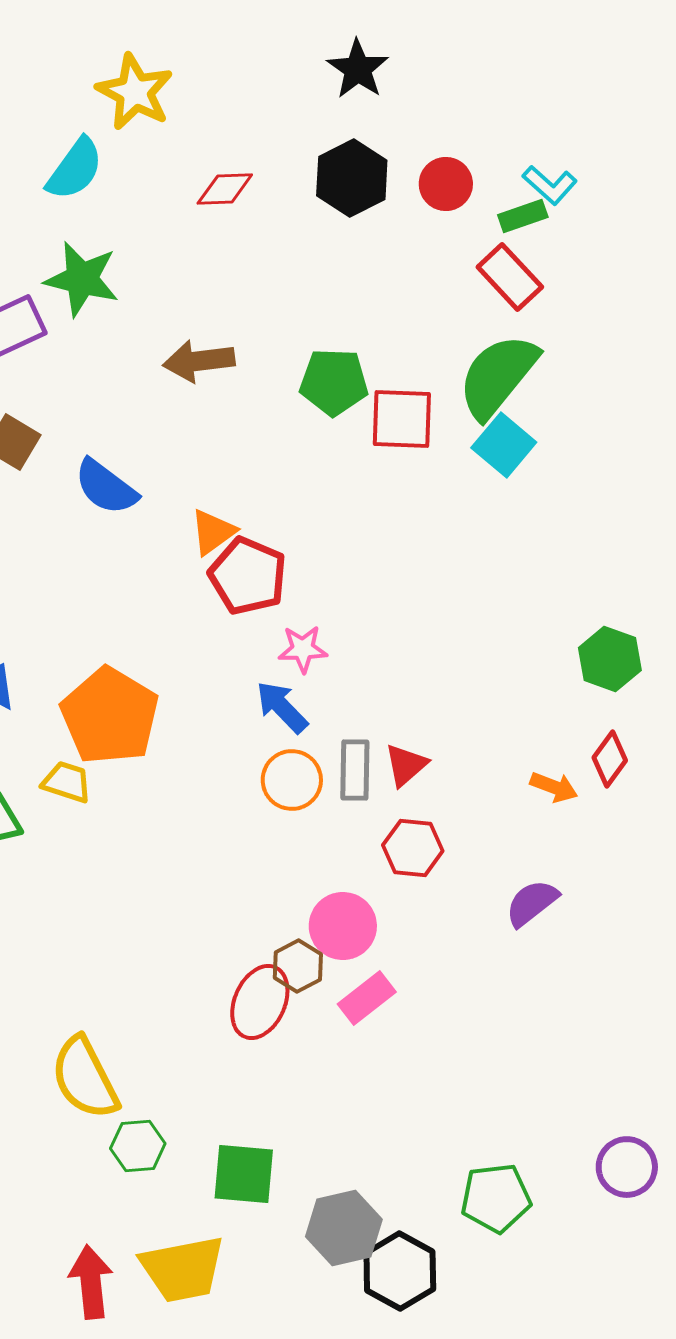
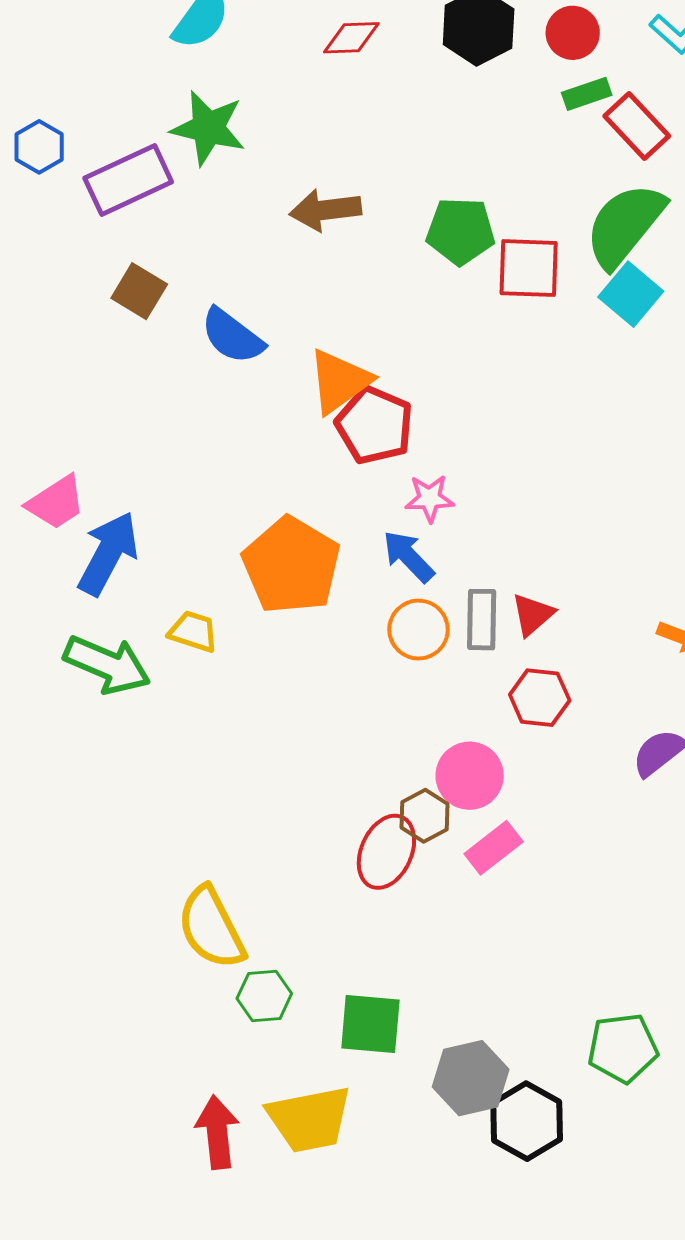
green rectangle: (523, 216) -> (587, 94), moved
orange triangle: (213, 532) -> (339, 381), size x1.4
orange pentagon: (110, 716) -> (291, 565), moved

